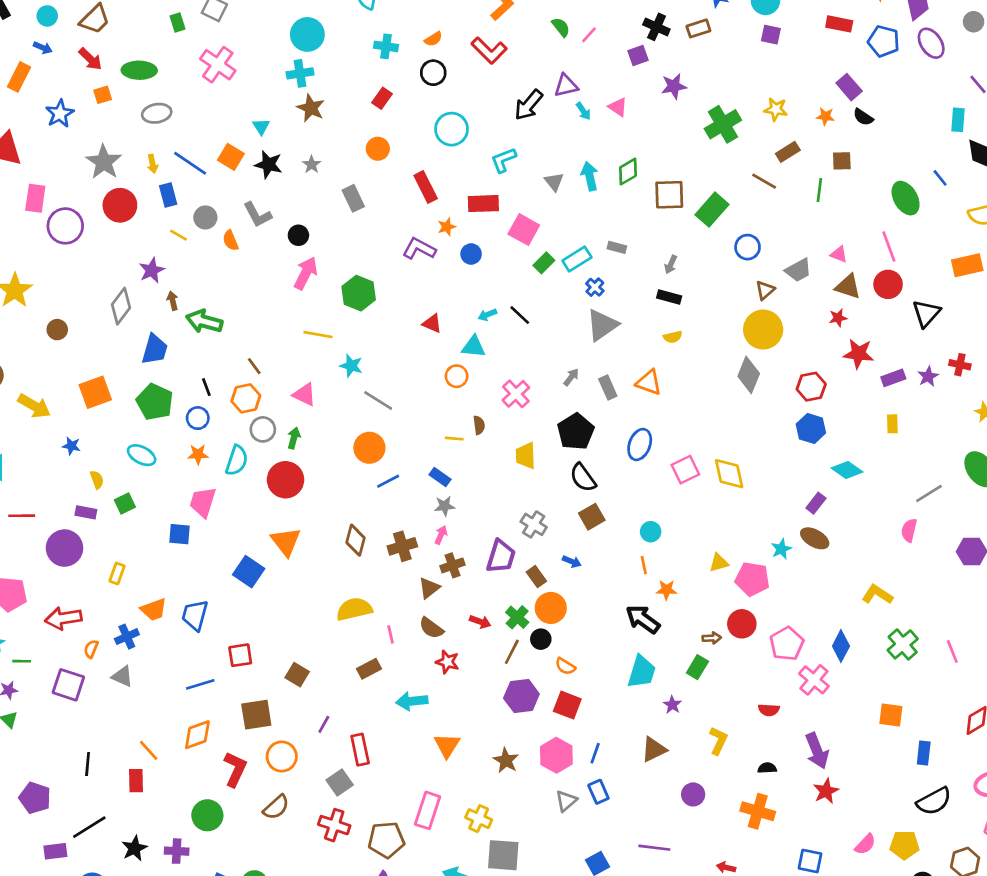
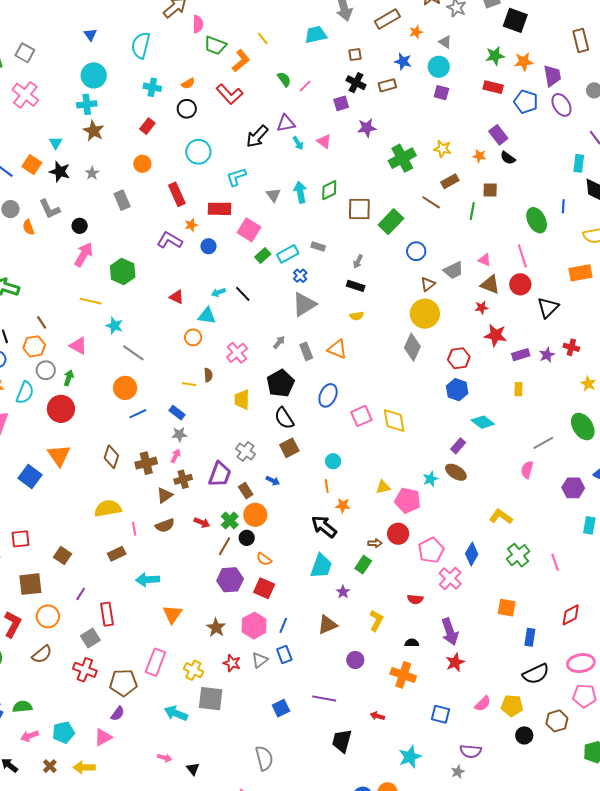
blue line: (940, 178) -> (563, 206), turned 40
brown semicircle: (431, 628) -> (165, 525), turned -60
red star: (447, 662) -> (232, 663), moved

